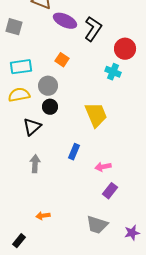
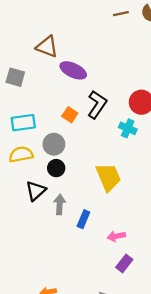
black L-shape: (93, 29) -> (97, 104), moved
gray arrow: (35, 164) -> (60, 204), moved

